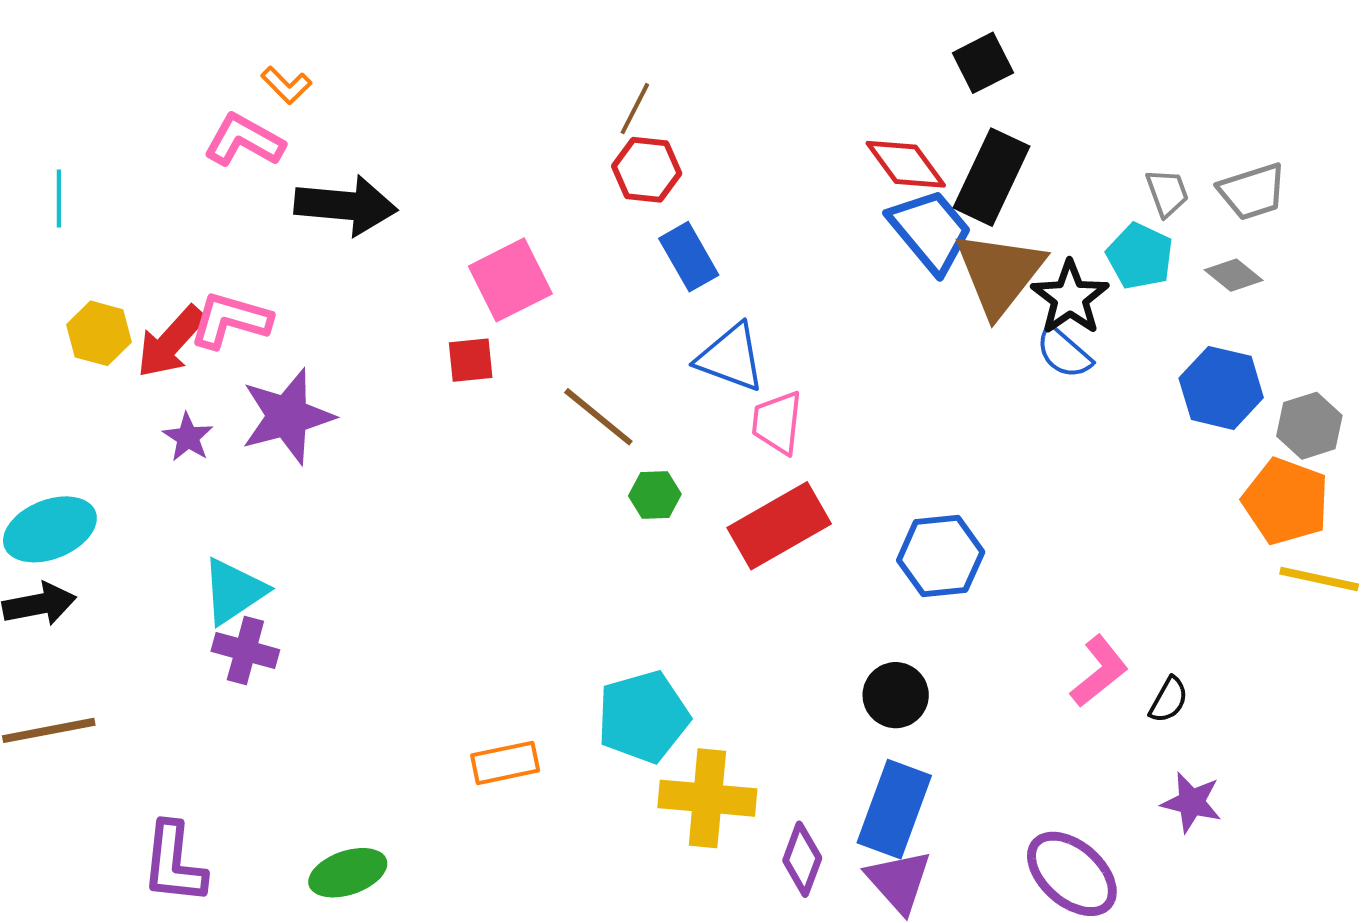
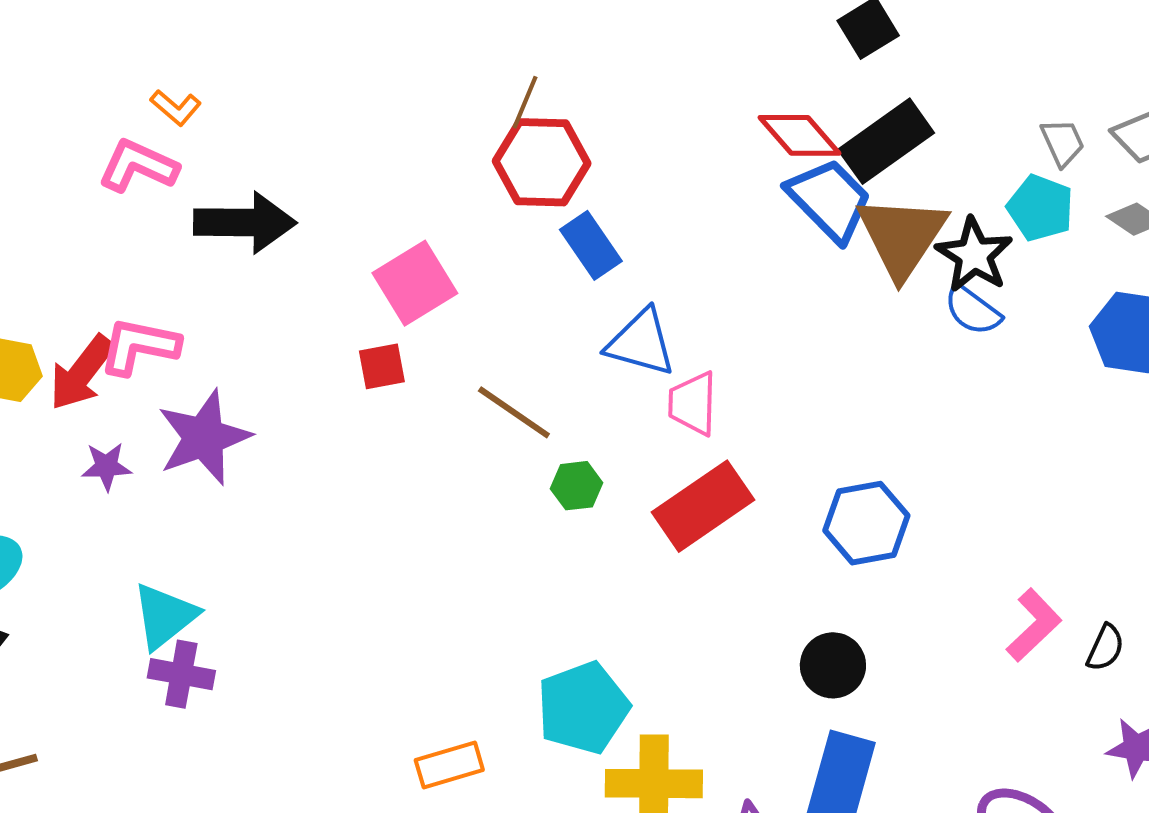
red hexagon: (647, 170) -> (542, 162), size x1.4
black rectangle: (992, 177) -> (886, 141), turned 34
purple star: (188, 437) -> (106, 466), turned -30

